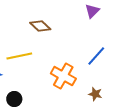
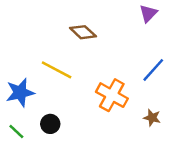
yellow line: (19, 56) -> (57, 70), turned 40

